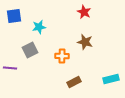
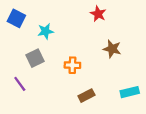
blue square: (14, 16) -> (16, 18), turned 35
brown star: (85, 42) -> (112, 49), moved
purple line: (10, 68) -> (20, 84), moved, turned 48

